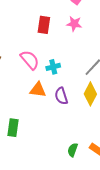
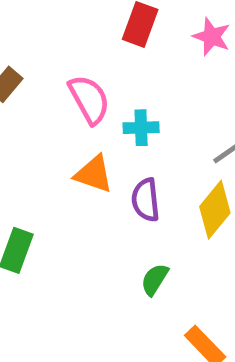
green semicircle: (73, 150) -> (155, 279), moved

